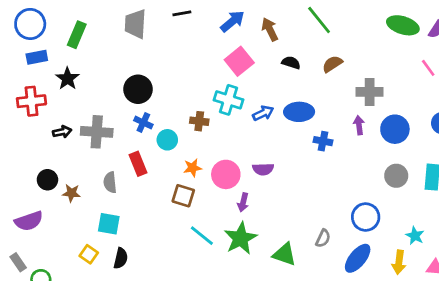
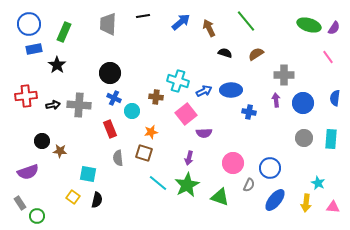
pink square: (239, 61) -> (186, 114), moved
red cross: (31, 101) -> (26, 96), moved
pink circle: (226, 174) -> (233, 163), moved
gray semicircle: (110, 182) -> (118, 158), moved
blue circle: (366, 217) -> (270, 168), moved

